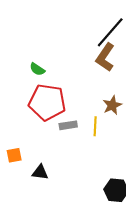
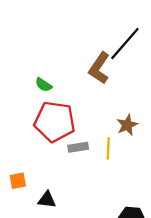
brown L-shape: (105, 57) -> (99, 68), moved

